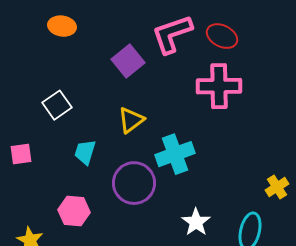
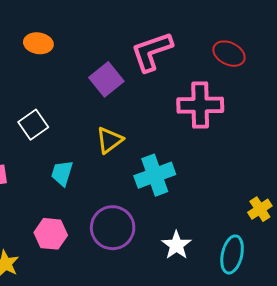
red ellipse: (222, 36) -> (229, 54), moved
purple circle: (134, 183) -> (113, 228), moved

